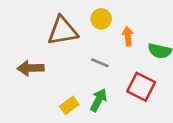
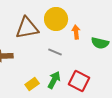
yellow circle: (101, 19) -> (56, 19), size x1.5
red square: (141, 87) -> (79, 81), moved

